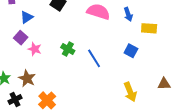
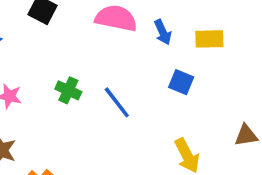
blue arrow: (128, 14) -> (163, 32), moved

